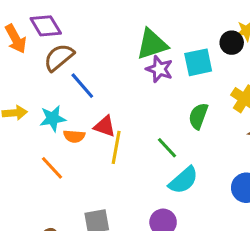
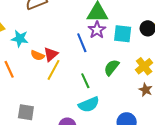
blue line: (82, 86) -> (82, 43), moved
red triangle: (105, 126) -> (51, 54), turned 42
orange semicircle: (74, 136) -> (37, 55), moved

